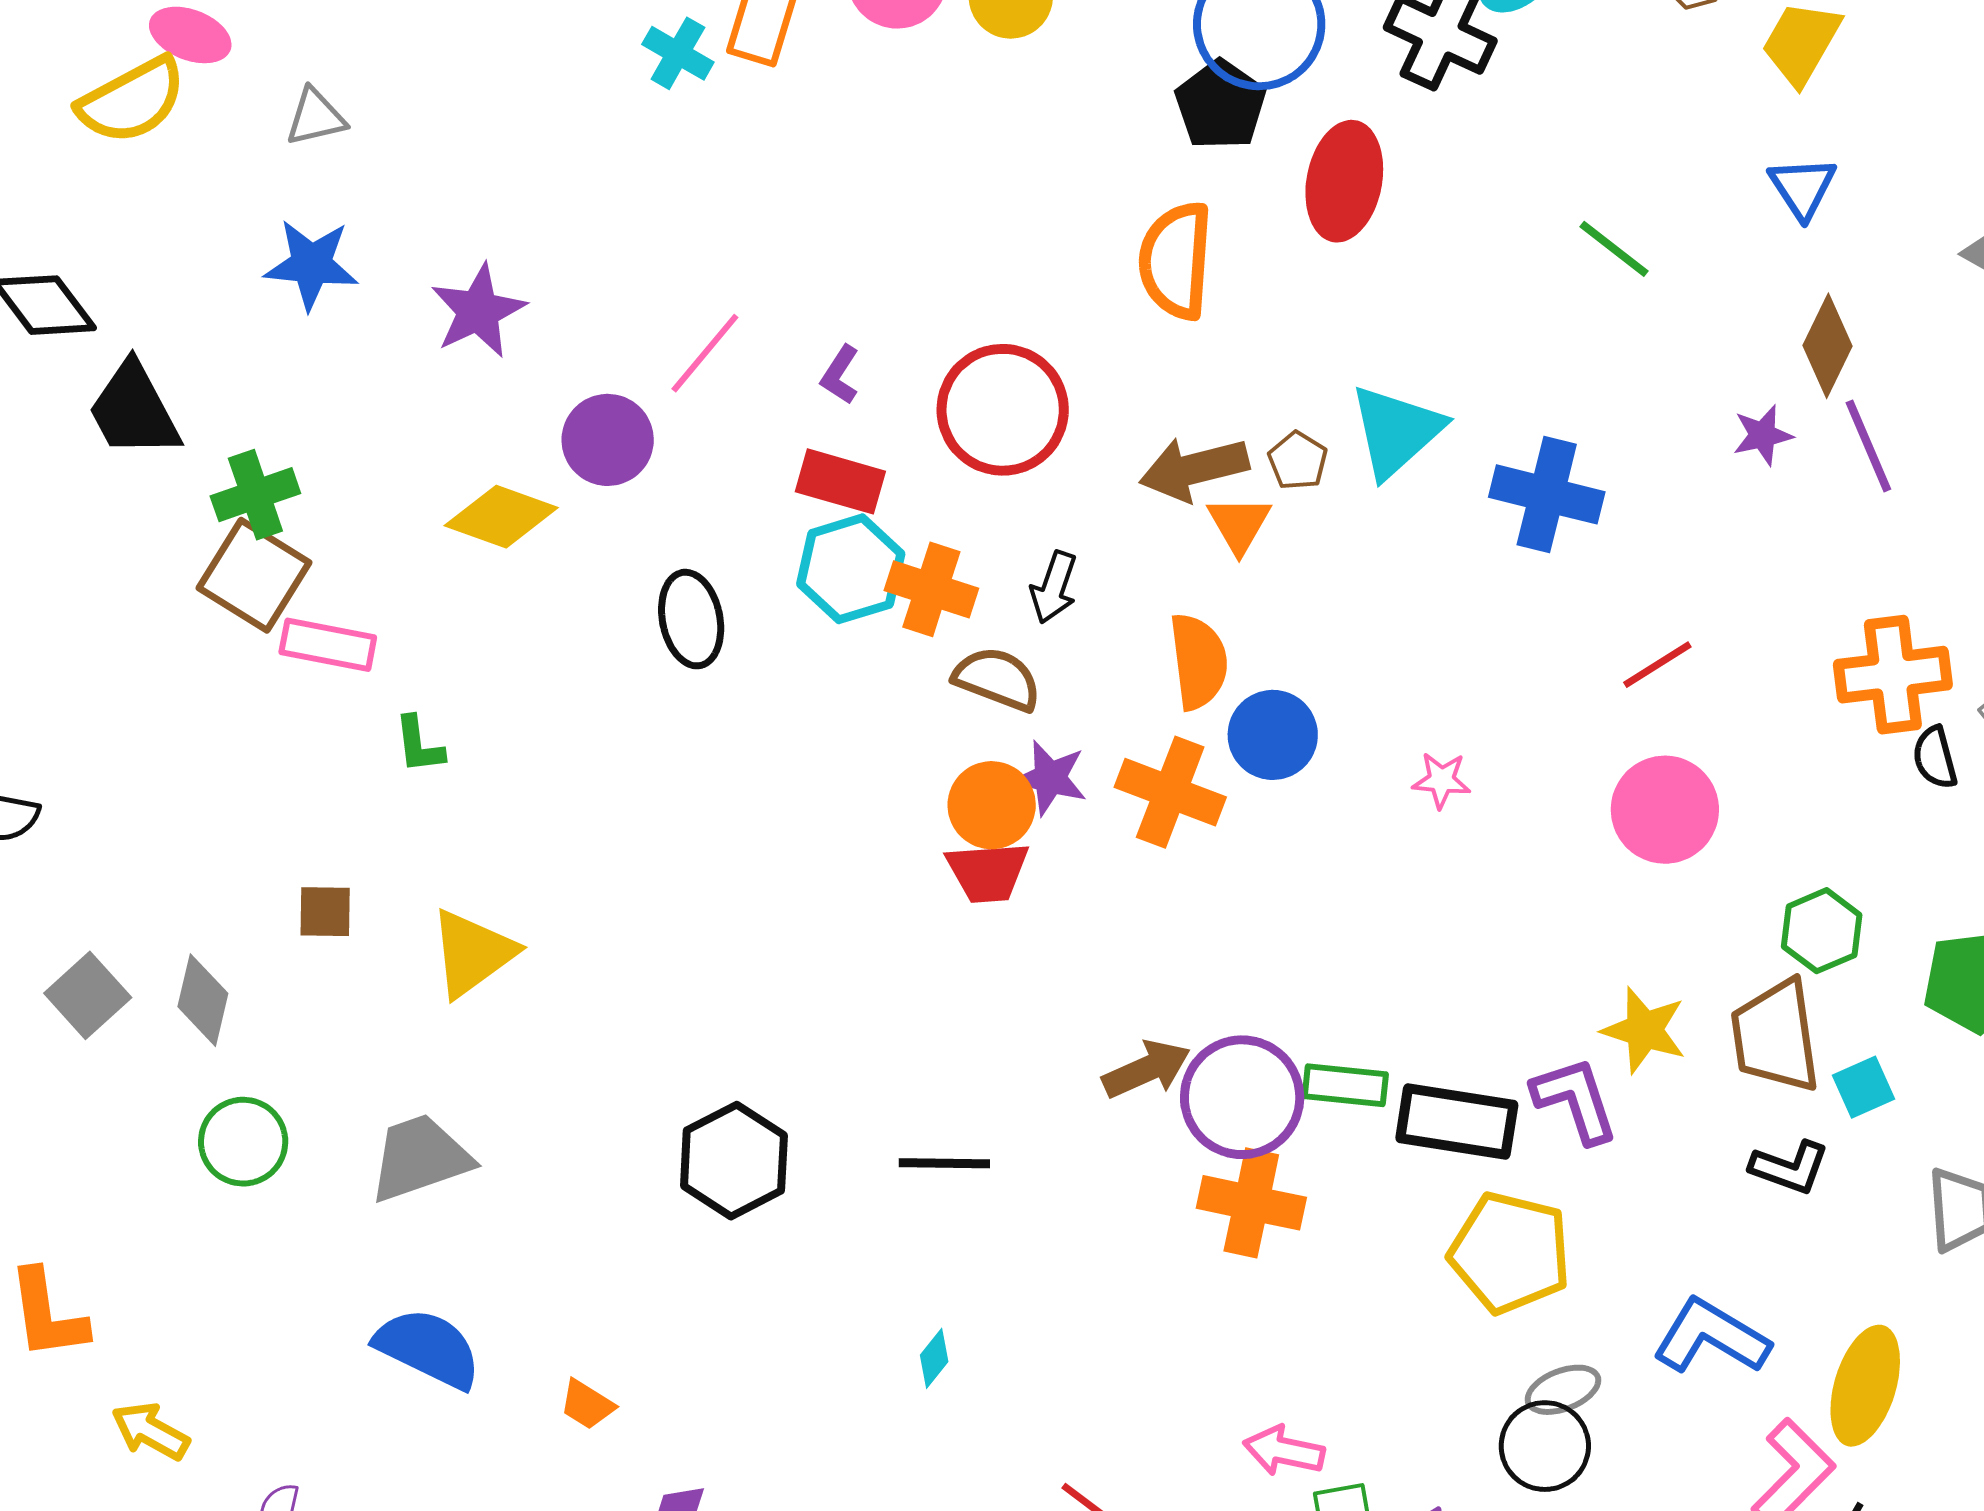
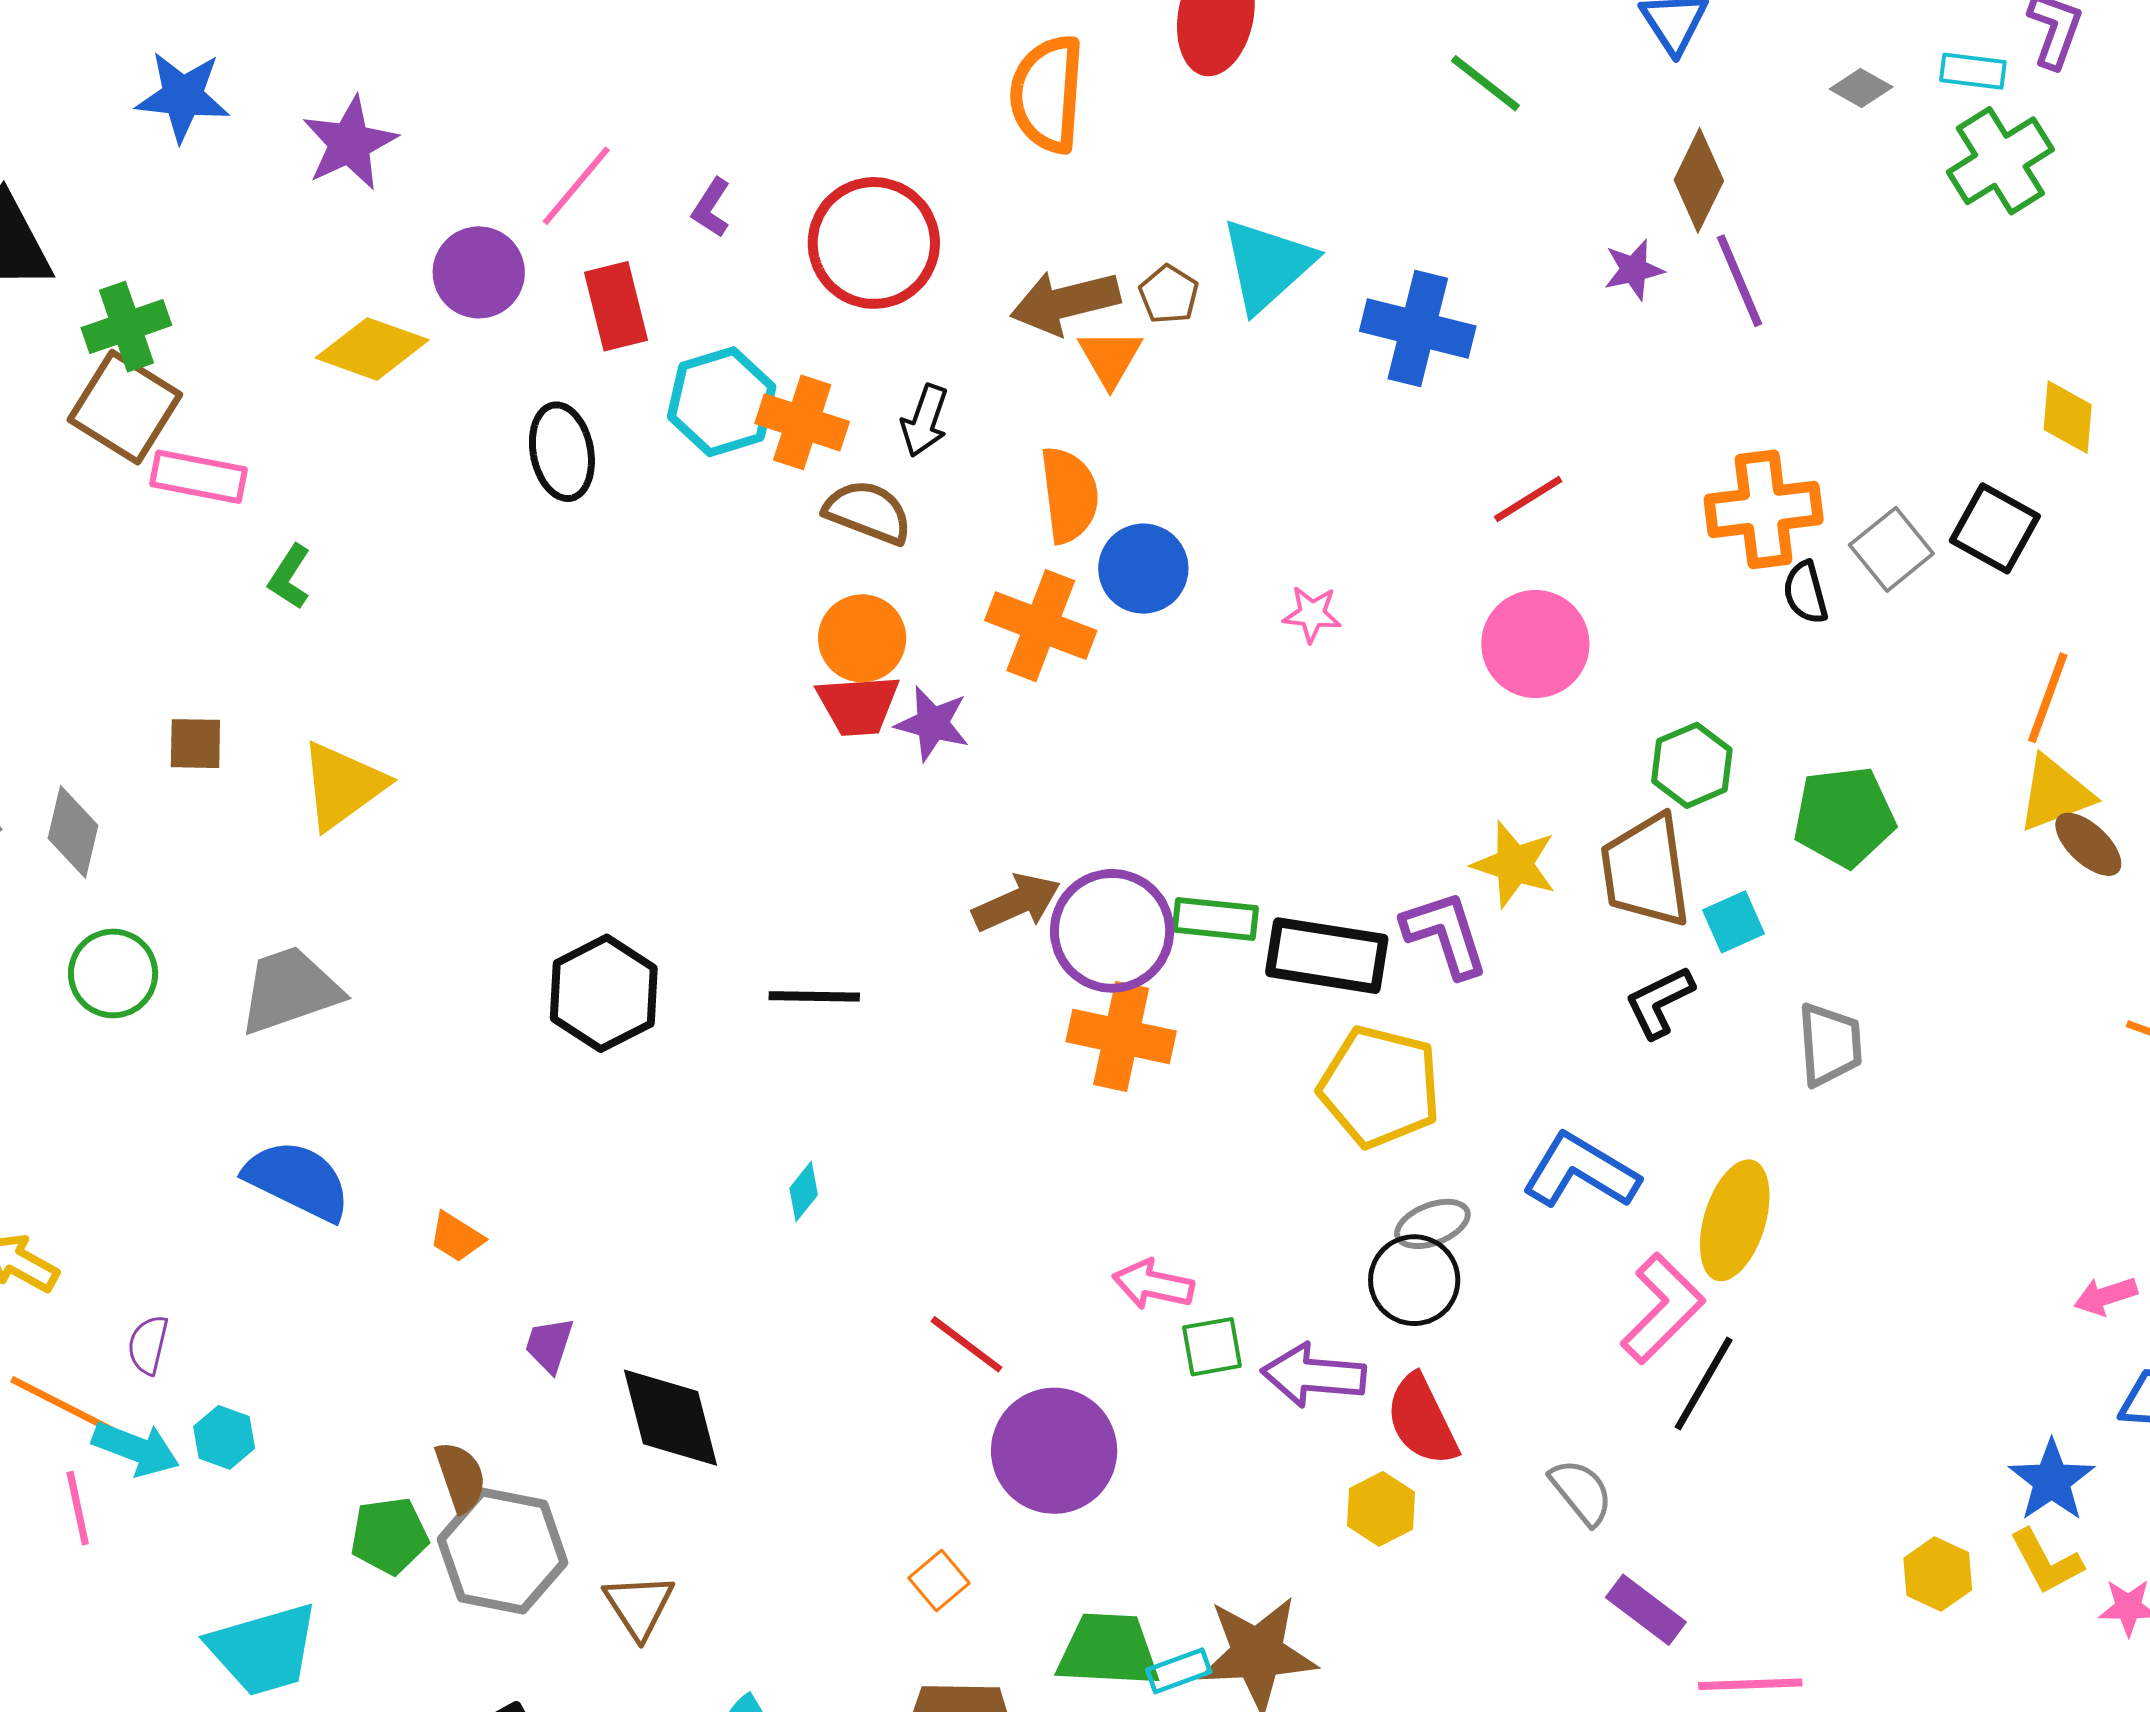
red rectangle: (840, 481) -> (616, 306), moved, turned 60
green L-shape: (419, 745) -> (290, 577), turned 40
purple star: (1050, 778) -> (932, 723), moved
black L-shape: (1790, 1167) -> (1659, 1002), turned 134

